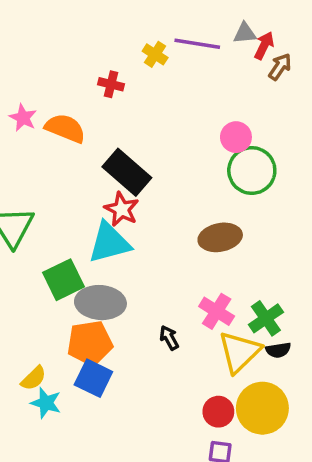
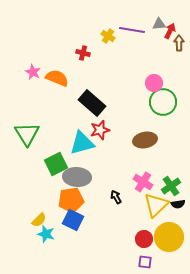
brown arrow: (280, 67) -> (179, 43), turned -35
red star: (122, 209) -> (100, 130), moved, turned 30

